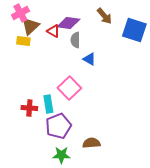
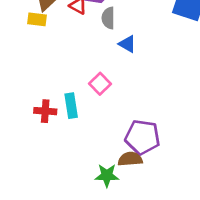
pink square: (69, 88) -> (100, 84), size x0.7
purple pentagon: (58, 126) -> (142, 137), moved, turned 30
green star: (61, 155) -> (107, 175), moved

